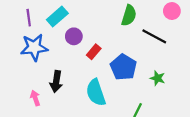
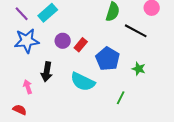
purple line: (29, 18) -> (22, 14), turned -35
purple circle: (74, 36) -> (63, 41), moved
cyan semicircle: (96, 93) -> (83, 82), turned -45

